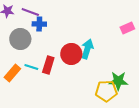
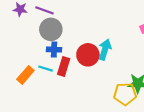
blue cross: (39, 24) -> (54, 50), moved
gray circle: (20, 39) -> (51, 29), moved

